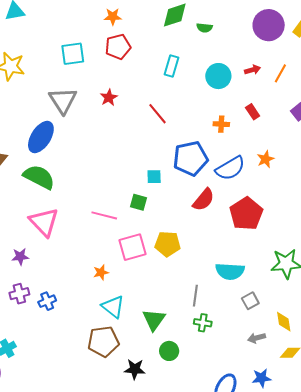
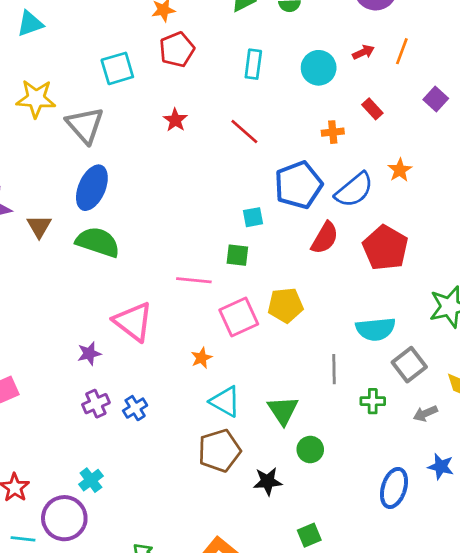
gray triangle: (63, 100) -> (85, 125), moved
pink triangle: (44, 222) -> (133, 321), moved
gray square: (250, 301) -> (409, 365), size x1.4
green cross: (203, 323) -> (373, 401), moved
blue star: (262, 378) -> (441, 467), turned 30

